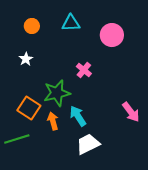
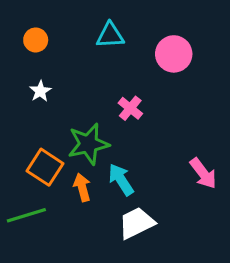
orange circle: (32, 26) -> (36, 40), moved

